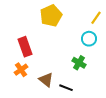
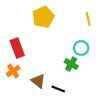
yellow line: (96, 18) -> (88, 19), turned -48
cyan circle: (89, 39) -> (81, 48), moved

